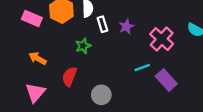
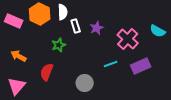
purple rectangle: (166, 80) -> (141, 66), moved, turned -72
gray circle: (101, 95) -> (85, 83), moved

